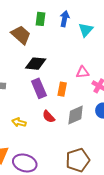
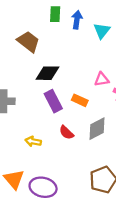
green rectangle: (41, 19) -> (55, 14), moved
orange rectangle: (62, 89) -> (80, 100), turned -72

